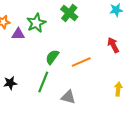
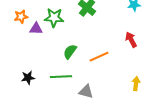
green star: (36, 23) -> (54, 18), turned 30
green line: (43, 82) -> (61, 77), turned 65

